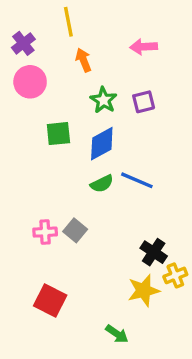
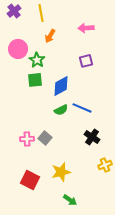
purple cross: (23, 43) -> (14, 11), moved
orange arrow: (83, 60) -> (50, 36), turned -128
green star: (104, 100) -> (37, 60), moved
black cross: (154, 252) -> (92, 137), moved
yellow star: (144, 290) -> (61, 172), moved

